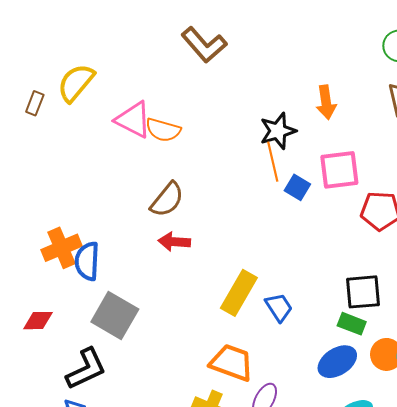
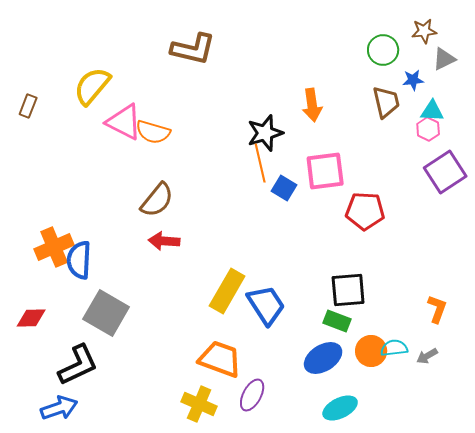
brown L-shape: (204, 45) -> (193, 49), turned -36
yellow semicircle: (76, 83) -> (92, 86), moved
blue trapezoid: (279, 307) -> (266, 305), size x1.4

